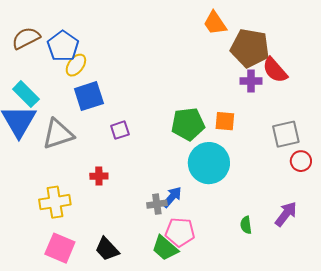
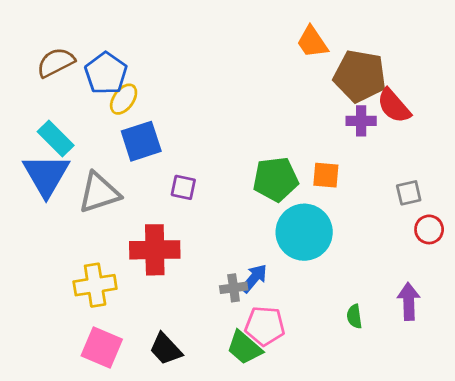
purple square: (120, 130) -> (183, 187), turned 30
gray square: (286, 134) -> (409, 193), size x0.7
red cross: (99, 176) -> (155, 250), size x2.0
purple arrow: (286, 214) -> (409, 301), turned -40

